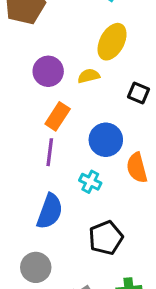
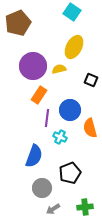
purple circle: (48, 71) -> (33, 66), size x1.4
purple line: (50, 152) -> (47, 118), moved
gray circle: (36, 267) -> (42, 188), moved

